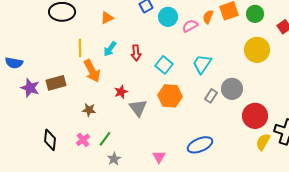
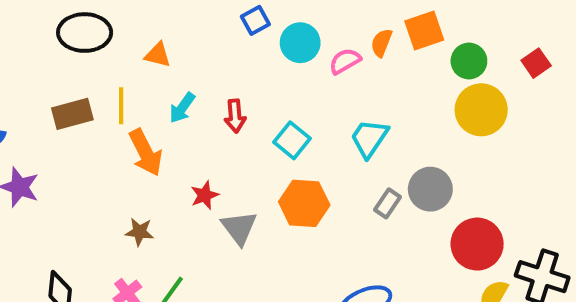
green circle: (255, 14) -> (469, 61), moved
orange triangle: (107, 18) -> (158, 55), moved, turned 40
brown rectangle: (56, 83) -> (72, 114), moved

